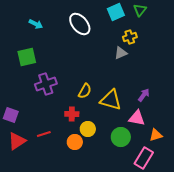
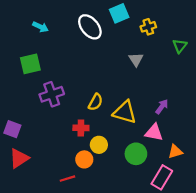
green triangle: (140, 10) -> (180, 46), moved
cyan square: (116, 12) -> (119, 13), moved
yellow cross: (130, 37) -> (148, 27), moved
gray triangle: (121, 53) -> (136, 59), turned -40
red line: (44, 134) -> (67, 179), moved

